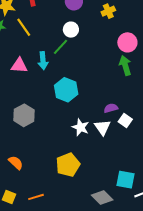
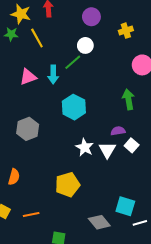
pink triangle: (19, 65) -> (28, 77), turned -30
green arrow: (125, 66) -> (128, 99), moved
orange semicircle: (16, 163) -> (14, 177), turned 56

